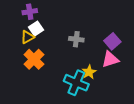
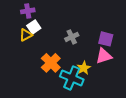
gray cross: (76, 39) -> (72, 37), turned -32
purple square: (112, 41) -> (106, 39), turned -35
orange cross: (34, 59) -> (51, 63), moved

